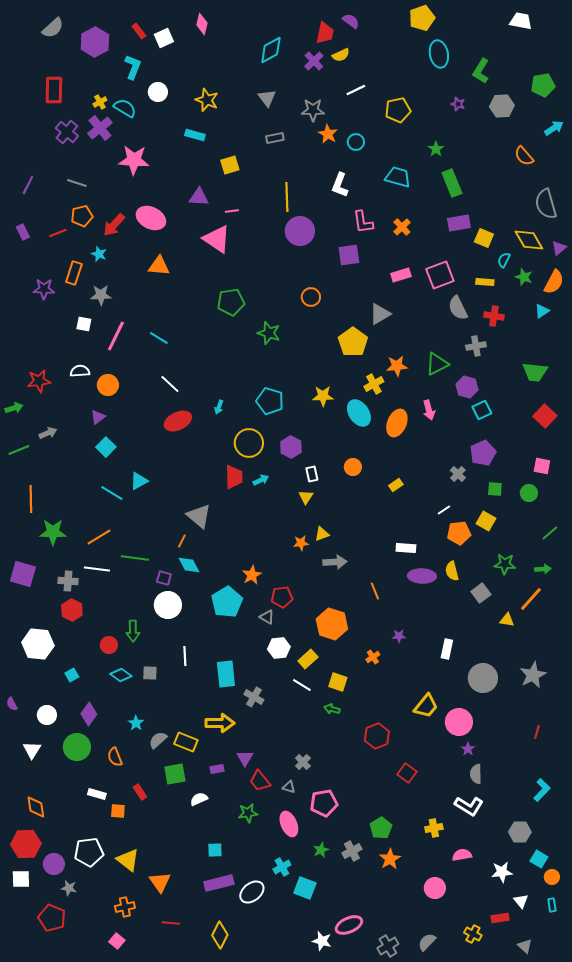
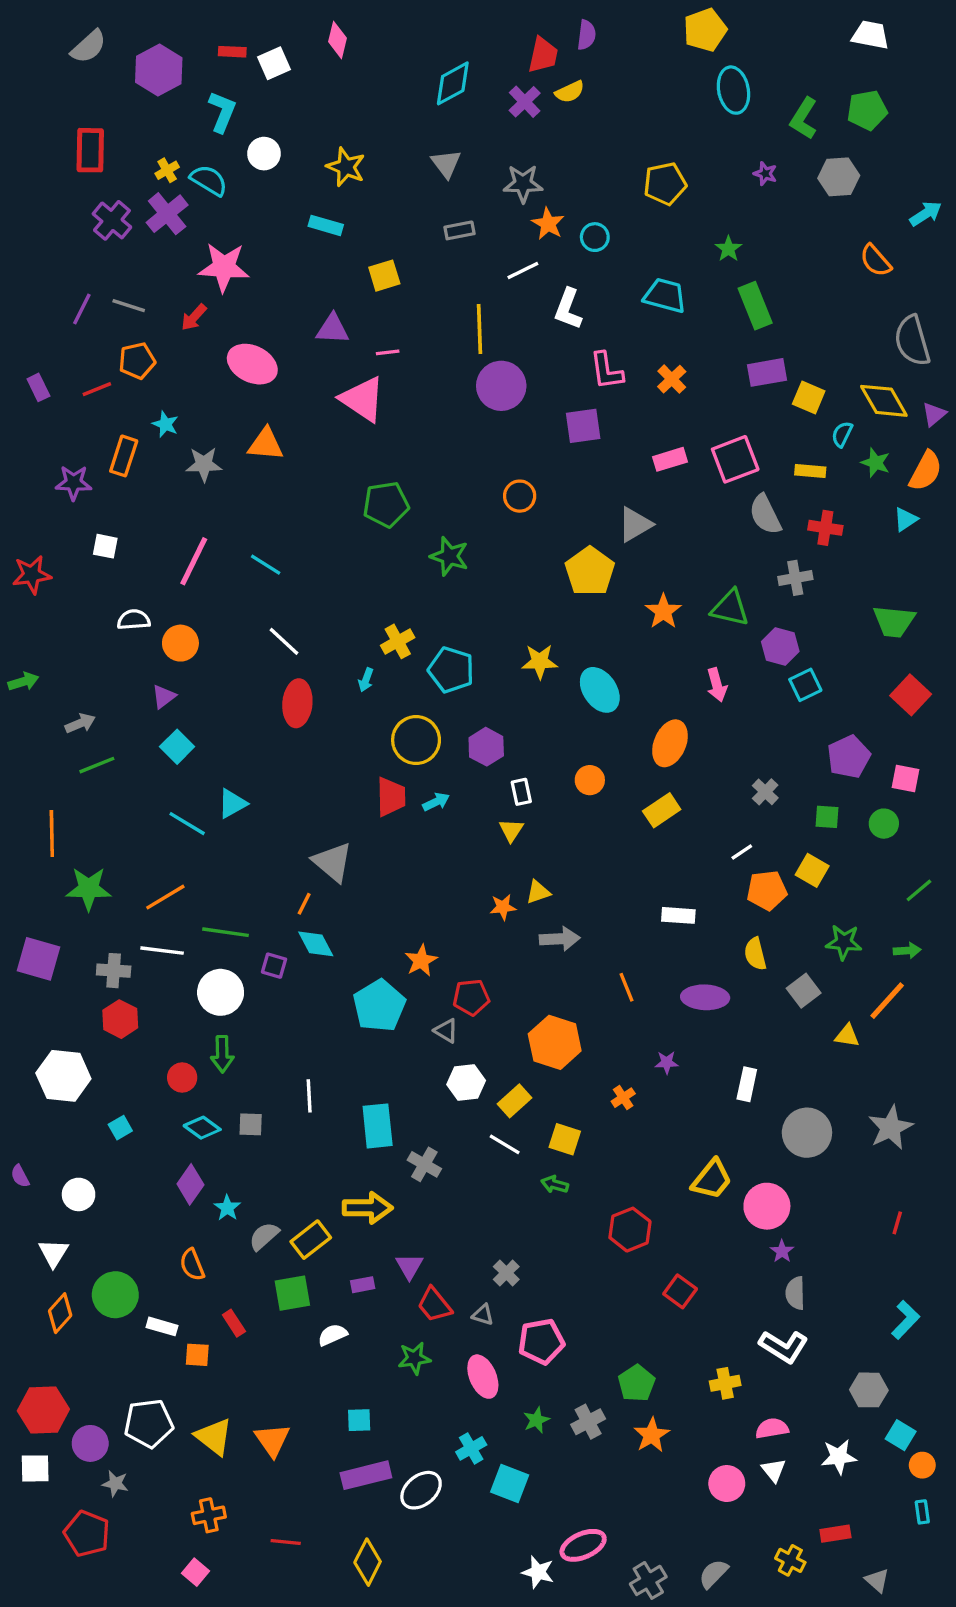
purple semicircle: (351, 21) -> (586, 35), turned 60
red rectangle: (139, 31) -> (232, 52), turned -49
green pentagon: (543, 85) -> (867, 110), moved
white line: (356, 90) -> (523, 271), moved
purple line: (28, 185) -> (82, 309), moved
red arrow: (114, 225) -> (194, 317), moved, size x0.7
gray star: (101, 295) -> (204, 464), moved
white square: (84, 324) -> (105, 546), moved
green triangle: (437, 364) -> (730, 608), turned 40
orange star: (397, 366) -> (663, 611), turned -30
red star: (39, 381) -> (32, 575), moved
yellow cross: (374, 384) -> (398, 641), moved
red ellipse: (178, 421) -> (297, 703), turned -60
orange ellipse: (397, 423) -> (670, 743), moved
green line: (19, 450) -> (97, 765), moved
purple pentagon: (483, 453) -> (849, 757), moved
yellow rectangle: (396, 485) -> (662, 810), size x1.5
purple ellipse: (422, 576) -> (705, 997), moved
white circle: (168, 605) -> (221, 992), moved
purple diamond: (89, 714) -> (190, 1184), moved
yellow rectangle: (186, 742) -> (311, 1240), turned -60
green circle: (77, 747) -> (115, 1295), moved
orange diamond: (36, 807) -> (60, 1313), moved, turned 50
orange triangle: (160, 882) -> (272, 1440), moved
white triangle: (521, 901) -> (774, 1470), moved

